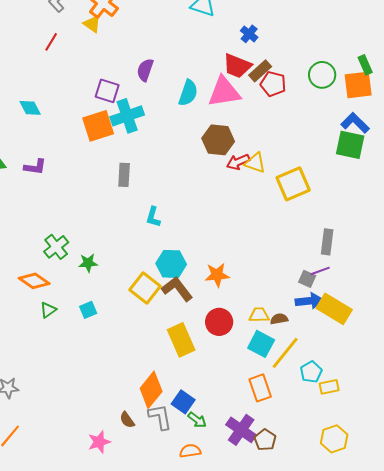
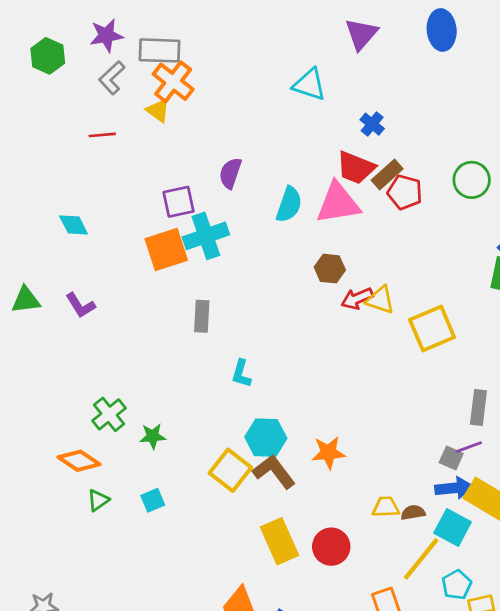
red line: (51, 42) -> (102, 135), turned 54
purple square: (107, 91) -> (179, 202), turned -30
brown hexagon: (218, 140) -> (330, 269), size x0.7
purple L-shape: (35, 167) -> (80, 305), turned 50
red circle: (219, 322) -> (331, 547), moved
cyan square: (261, 344) -> (453, 528), moved

